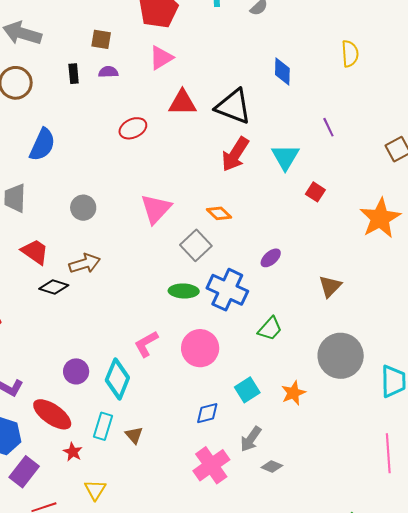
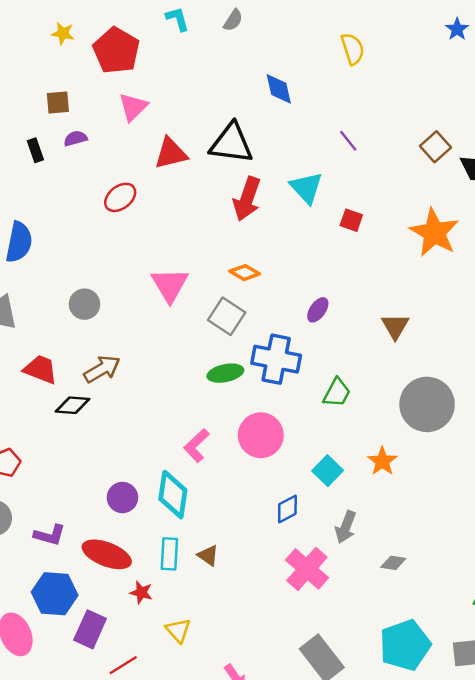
gray diamond: (272, 467) -> (393, 563), moved

